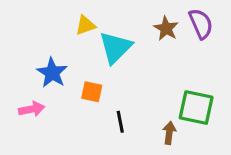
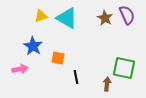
yellow triangle: (85, 25) -> (41, 16), moved
cyan triangle: (115, 47) -> (67, 18), moved, turned -45

